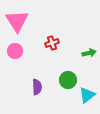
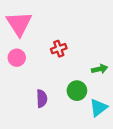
green arrow: (89, 53) -> (100, 69), moved

